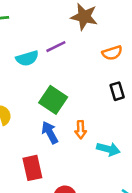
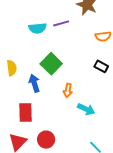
black rectangle: (117, 91) -> (101, 66), turned -56
blue arrow: (50, 133) -> (34, 83), moved

